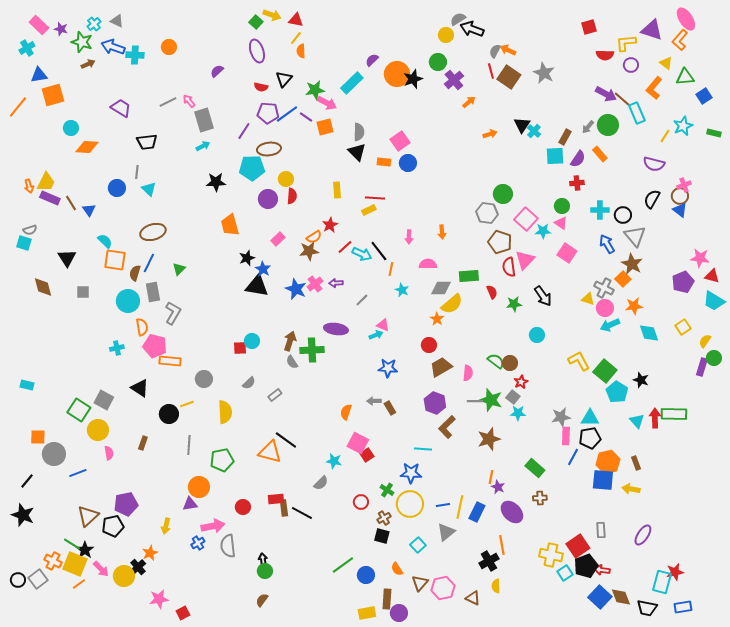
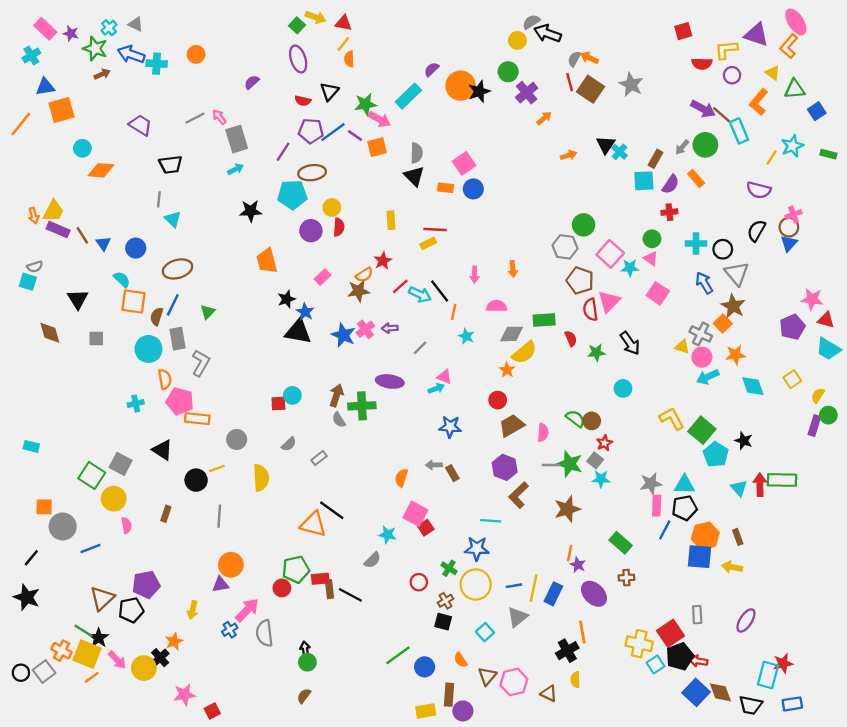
blue circle: (117, 188) -> (136, 248), moved
blue triangle: (680, 210) -> (789, 243), turned 35
green pentagon: (222, 460) -> (296, 569), moved
pink arrow: (213, 526) -> (247, 610), turned -35

